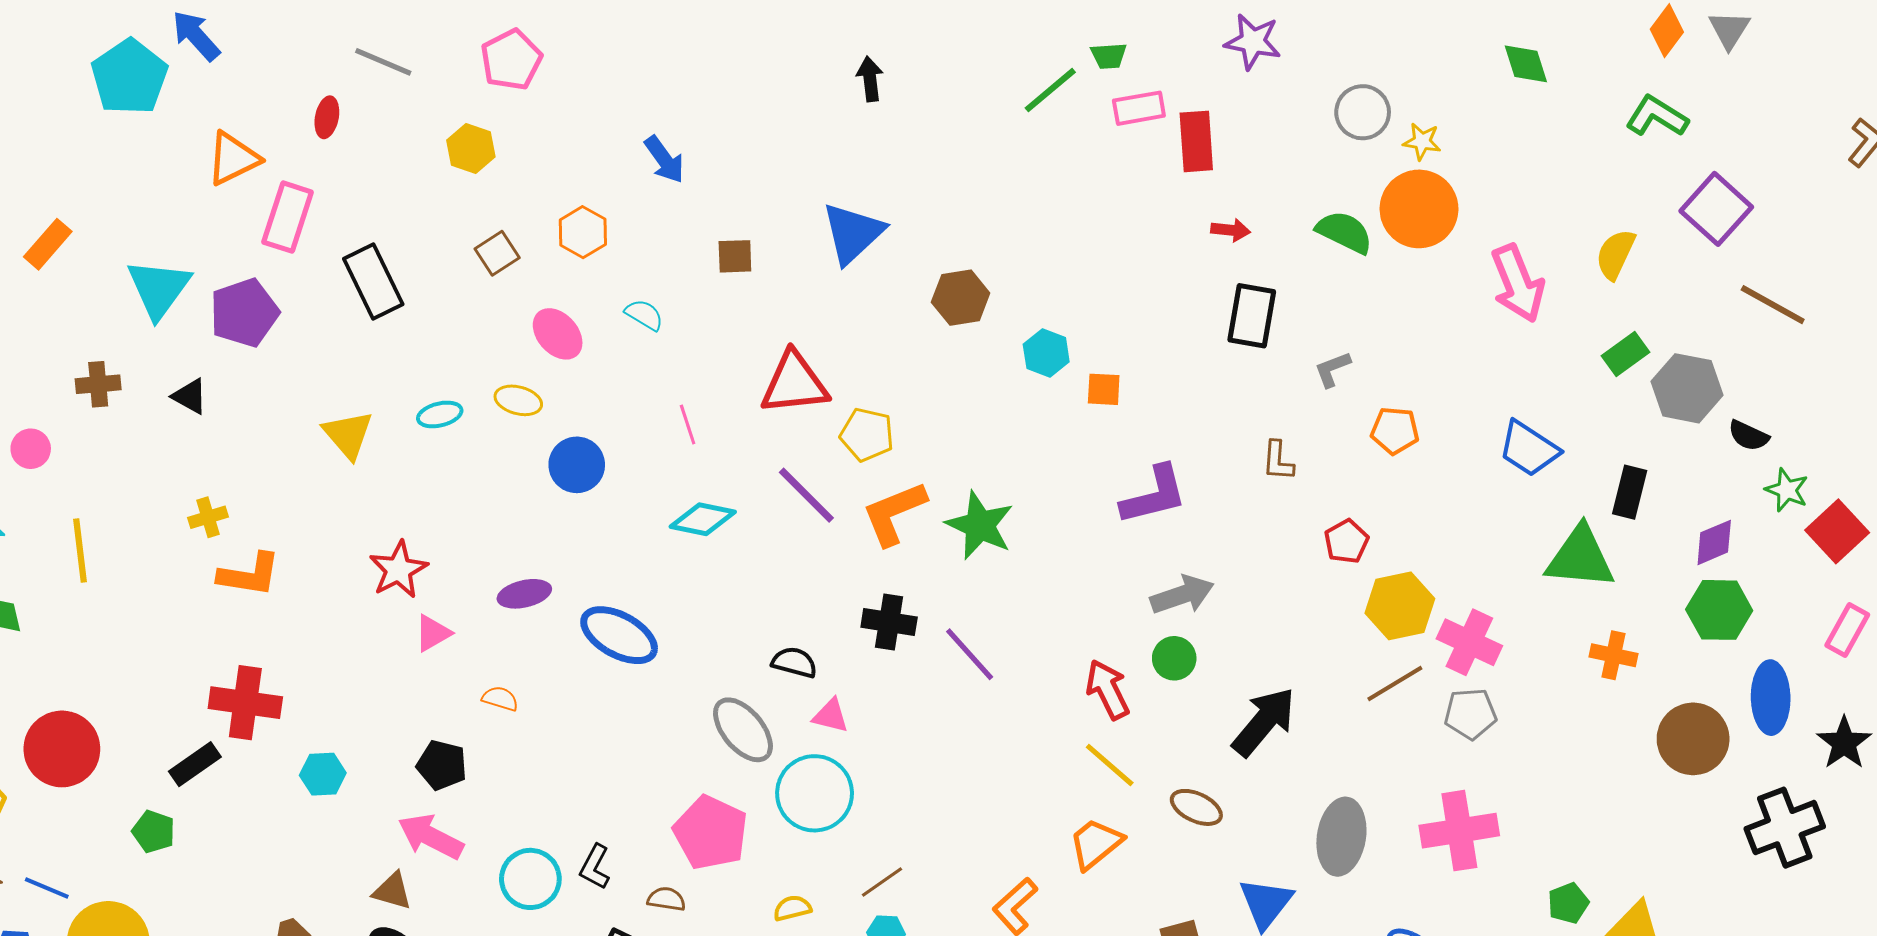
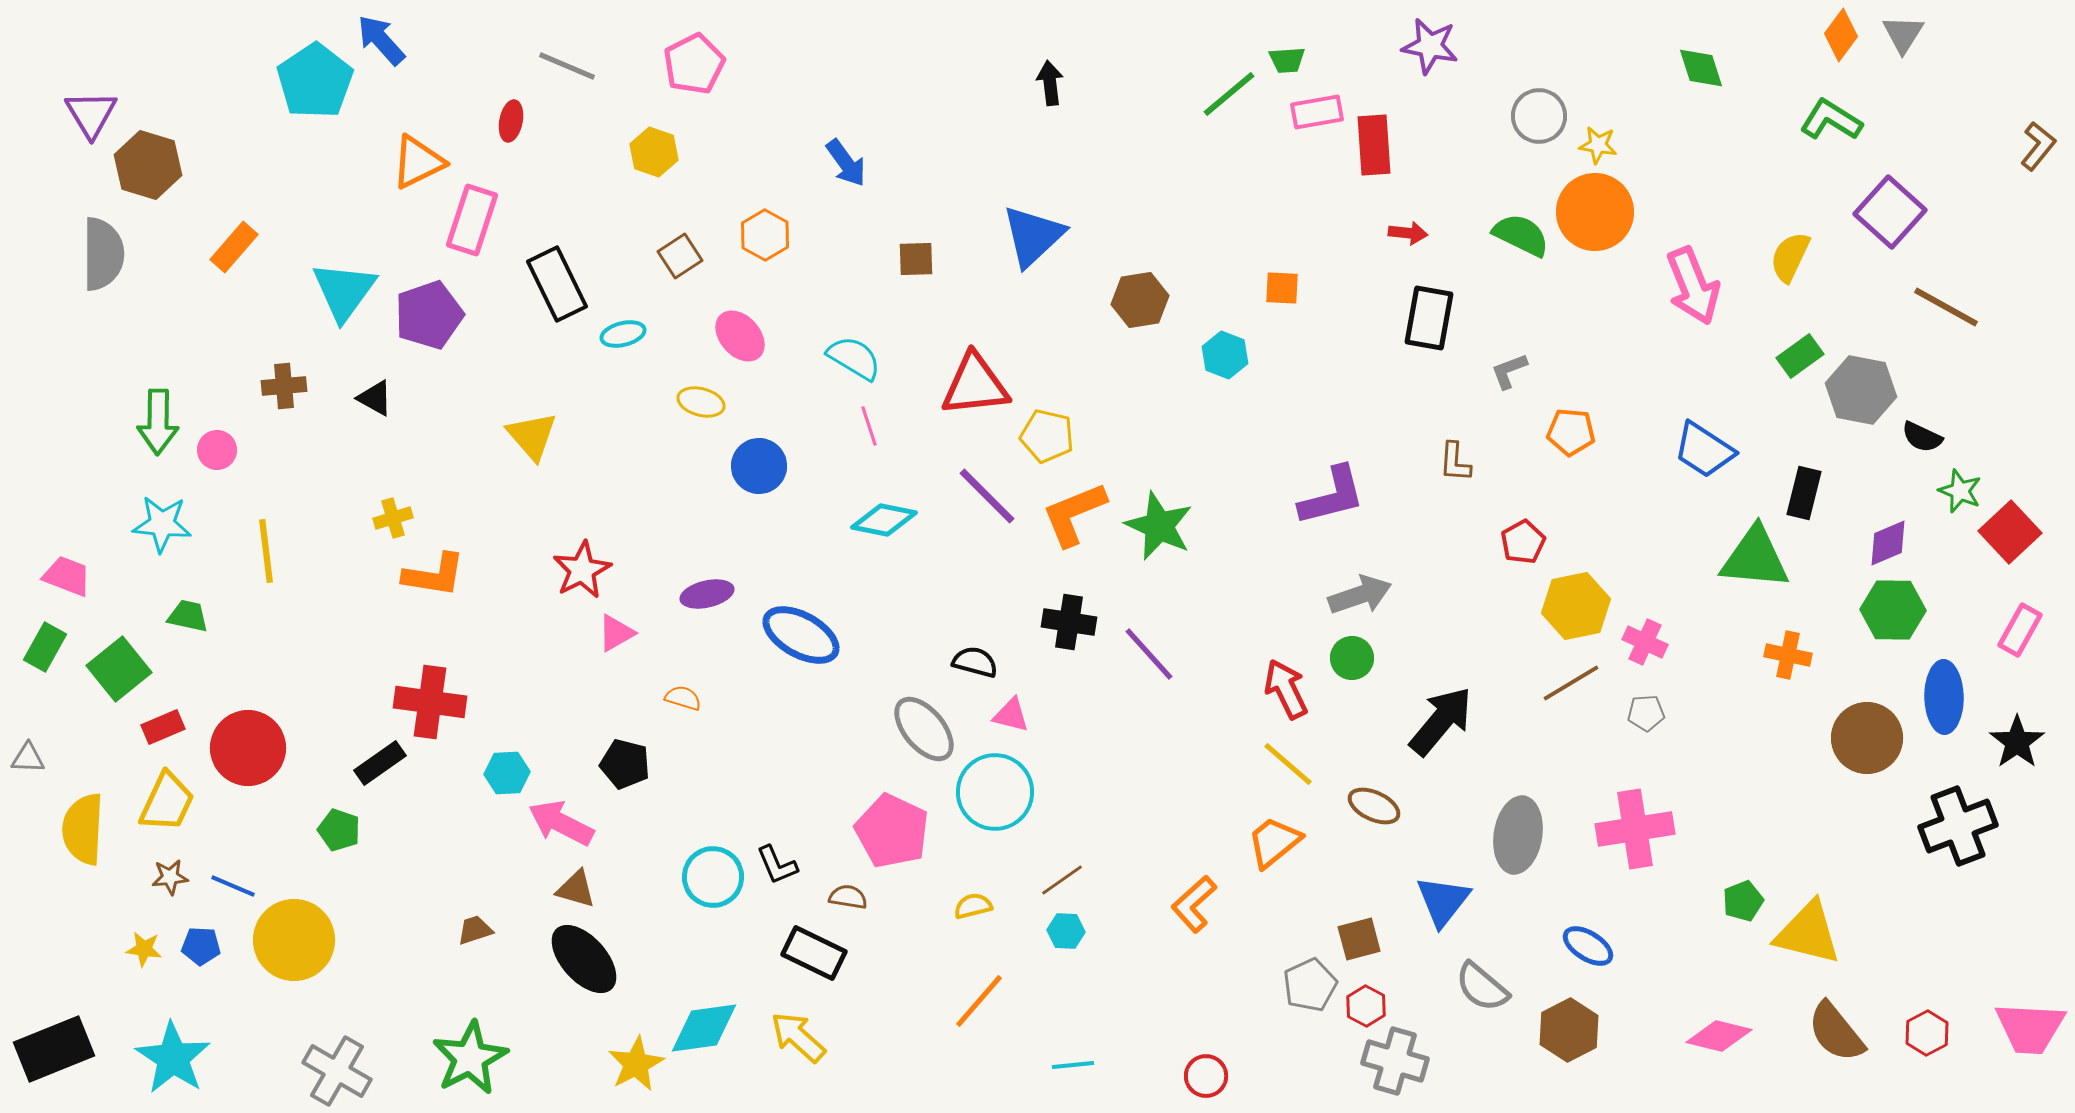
cyan semicircle: (644, 315) -> (854, 358), moved, size x1.4
orange square: (1104, 389) -> (1282, 288), moved
cyan ellipse: (440, 414) -> (623, 334), moved
pink cross: (1469, 642) -> (1645, 642), size x0.7
gray pentagon: (1470, 714) -> (1646, 713), size x0.7
pink arrow: (431, 837) -> (561, 823), moved
black L-shape: (595, 867) -> (777, 865), turned -51

